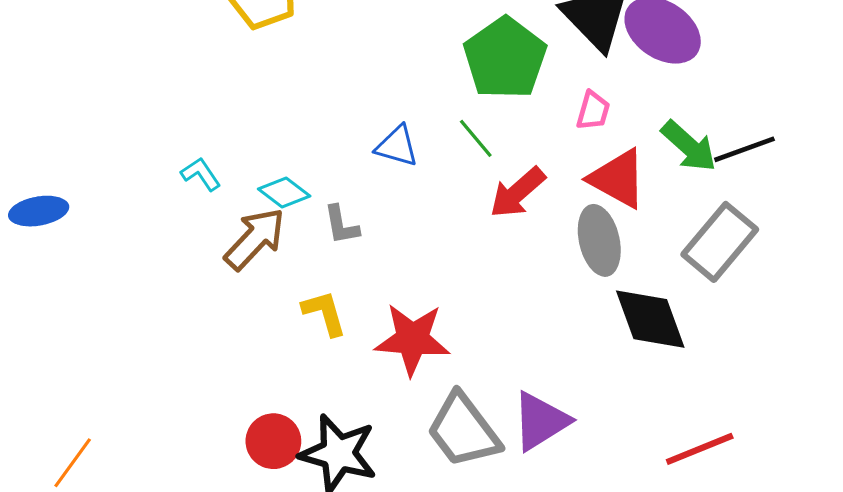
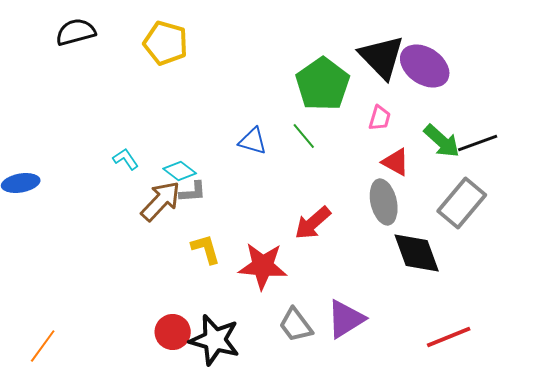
red triangle: (618, 179) -> (396, 162), size x0.7
red arrow: (517, 193) -> (313, 223), moved
gray L-shape: (341, 225) -> (193, 192), moved, turned -84
gray trapezoid: (463, 430) -> (296, 325), size x0.7

